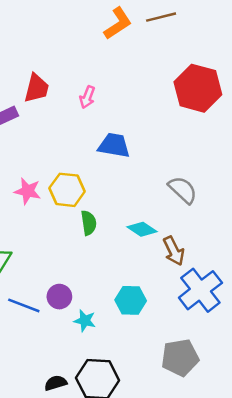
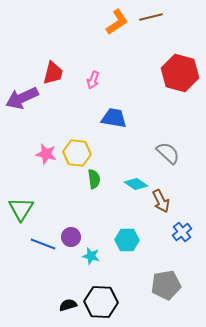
blue cross: (200, 290) -> (182, 232), size x0.6

